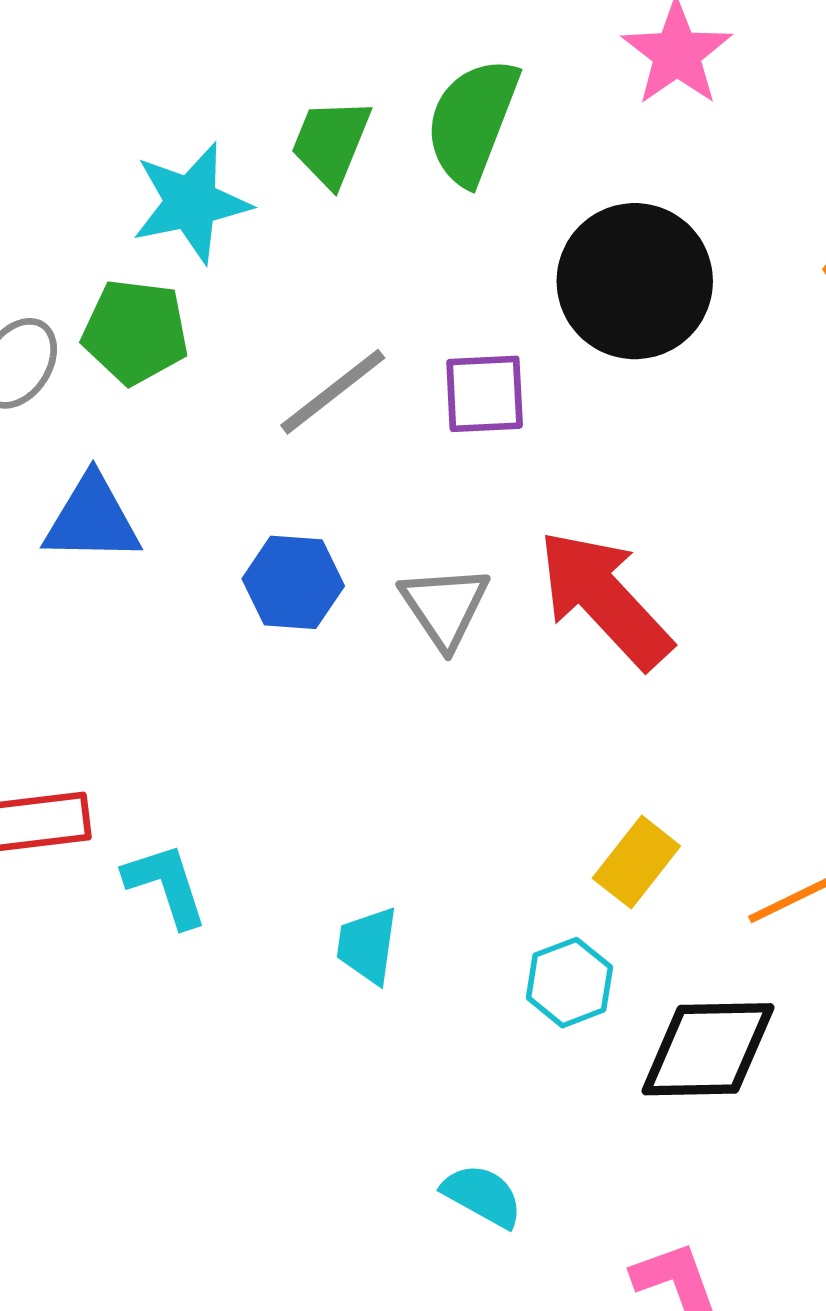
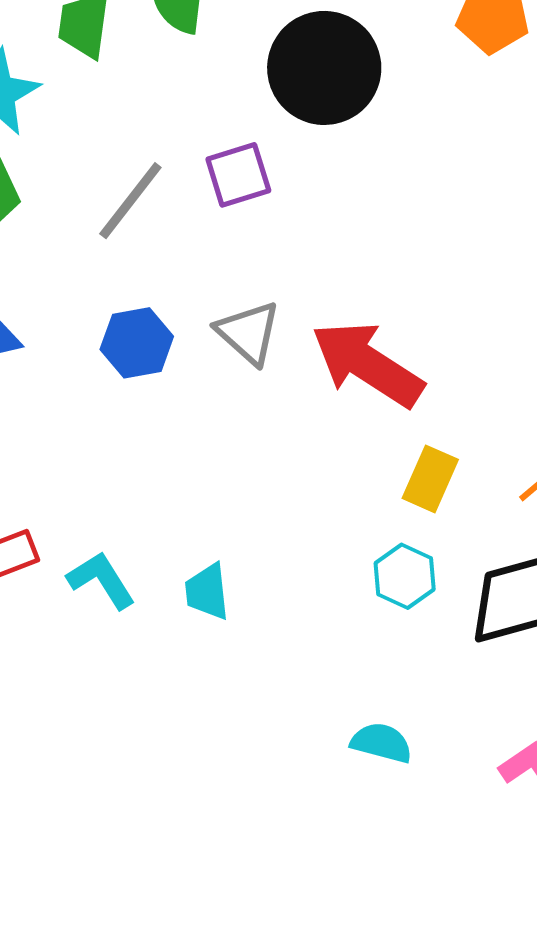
red arrow: (605, 599) -> (367, 364), moved
cyan trapezoid: (367, 945) -> (207, 592), moved

